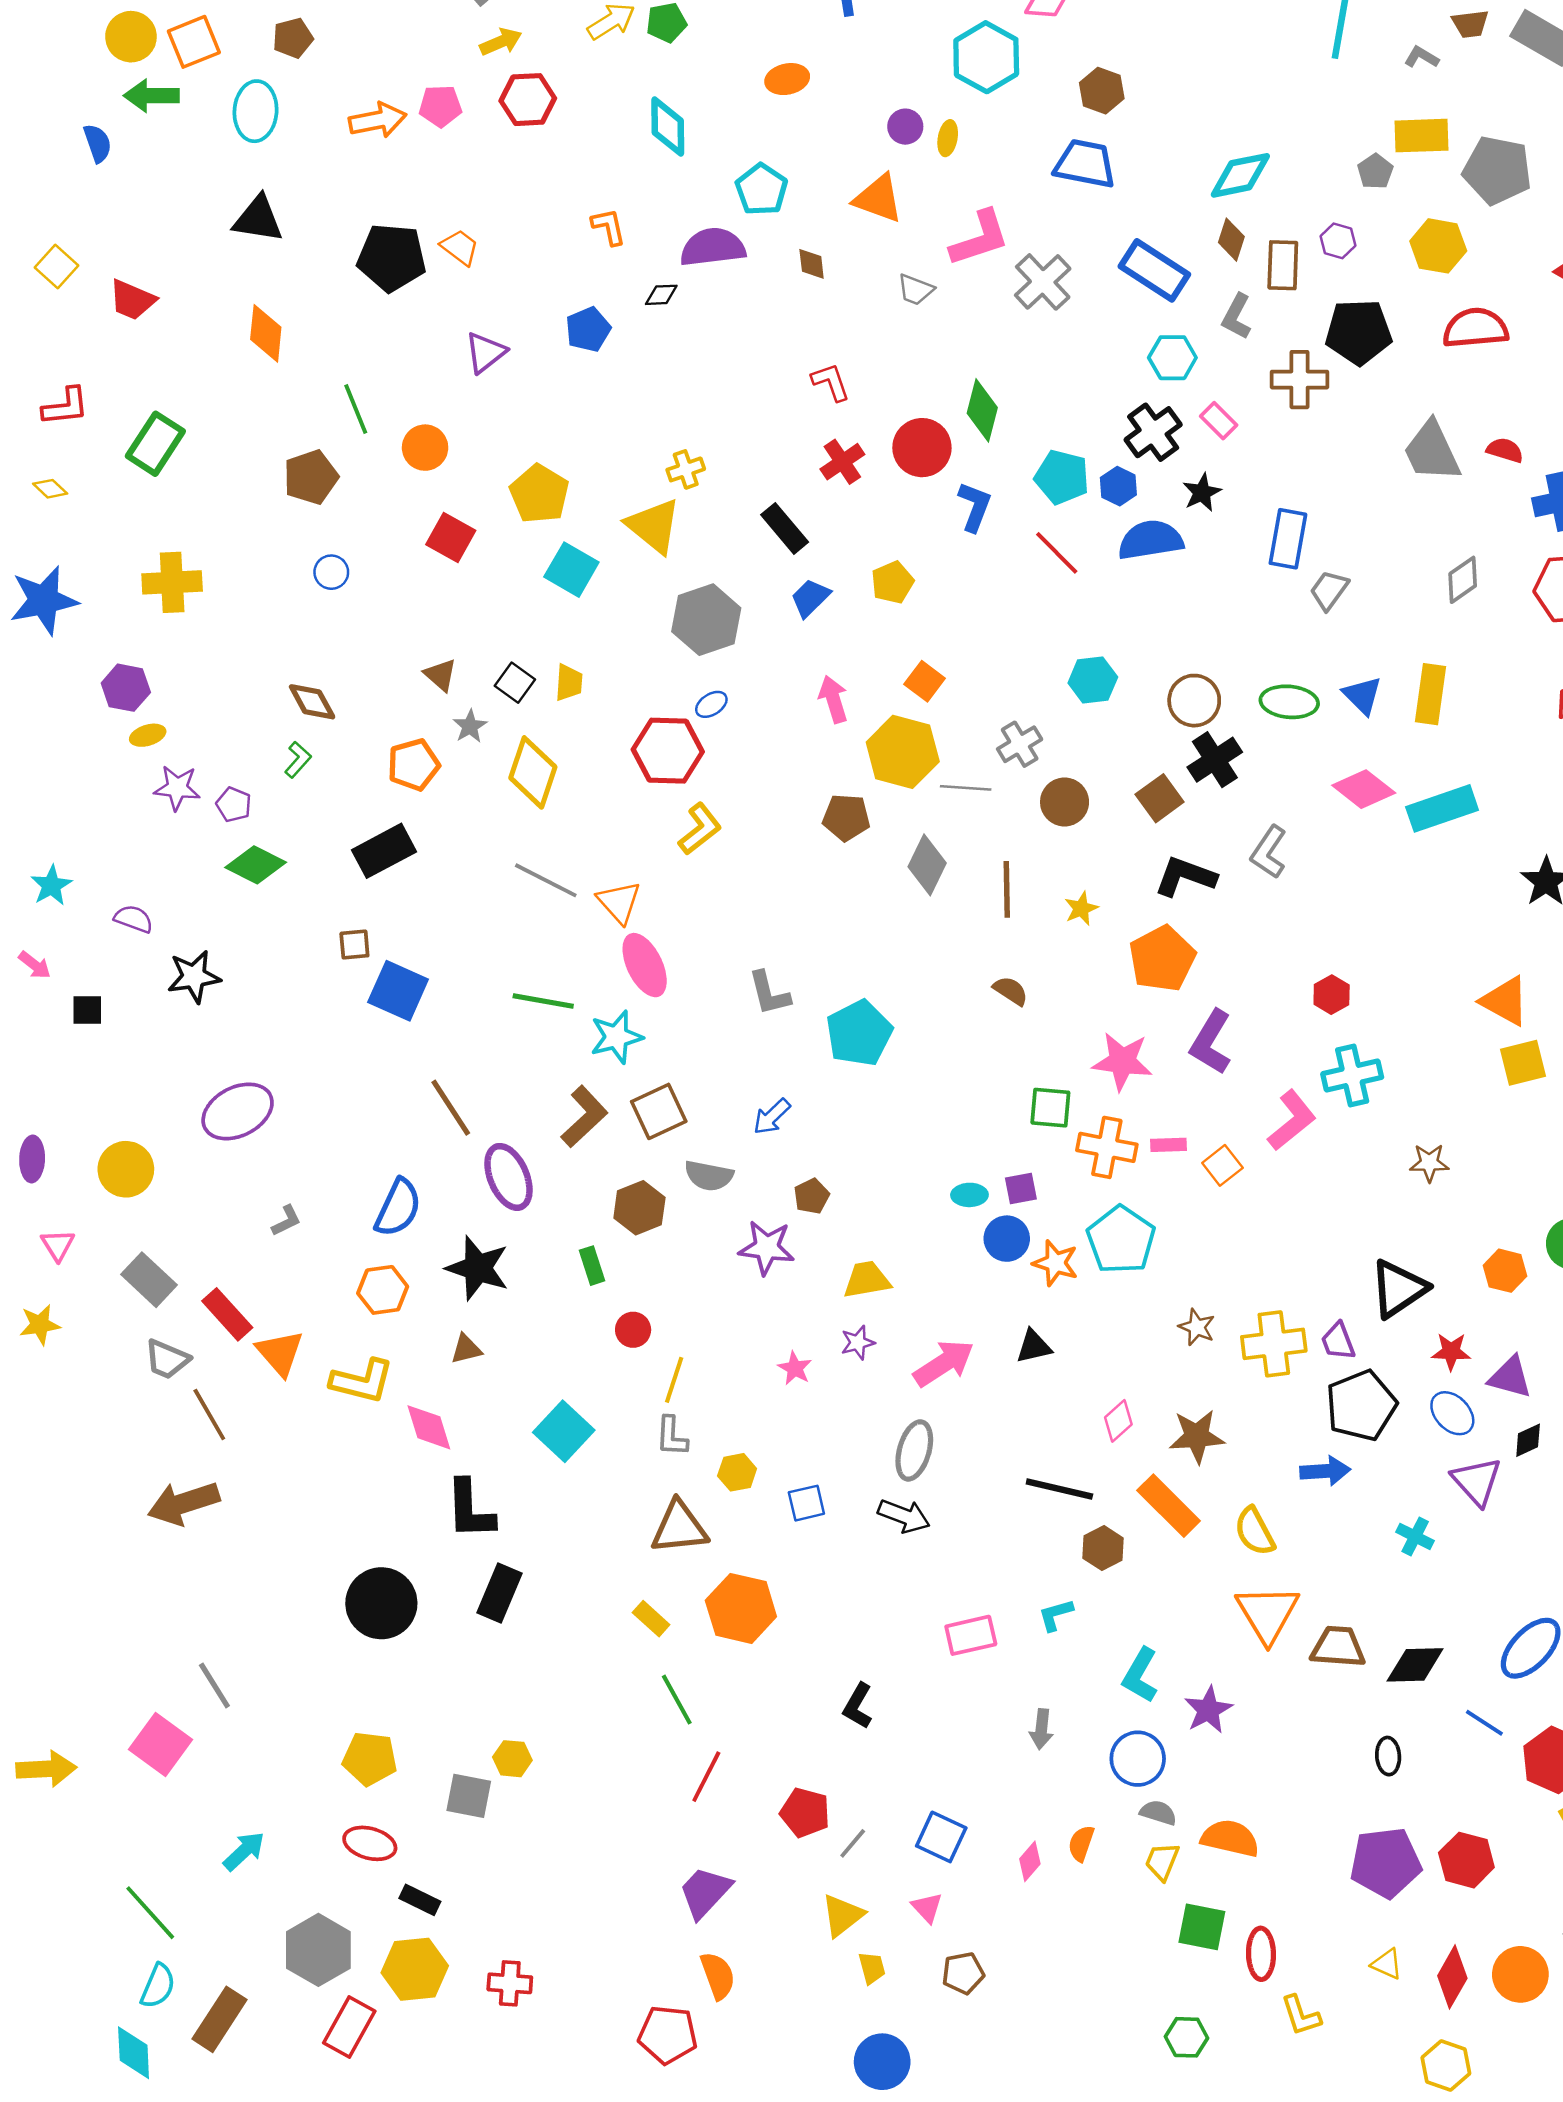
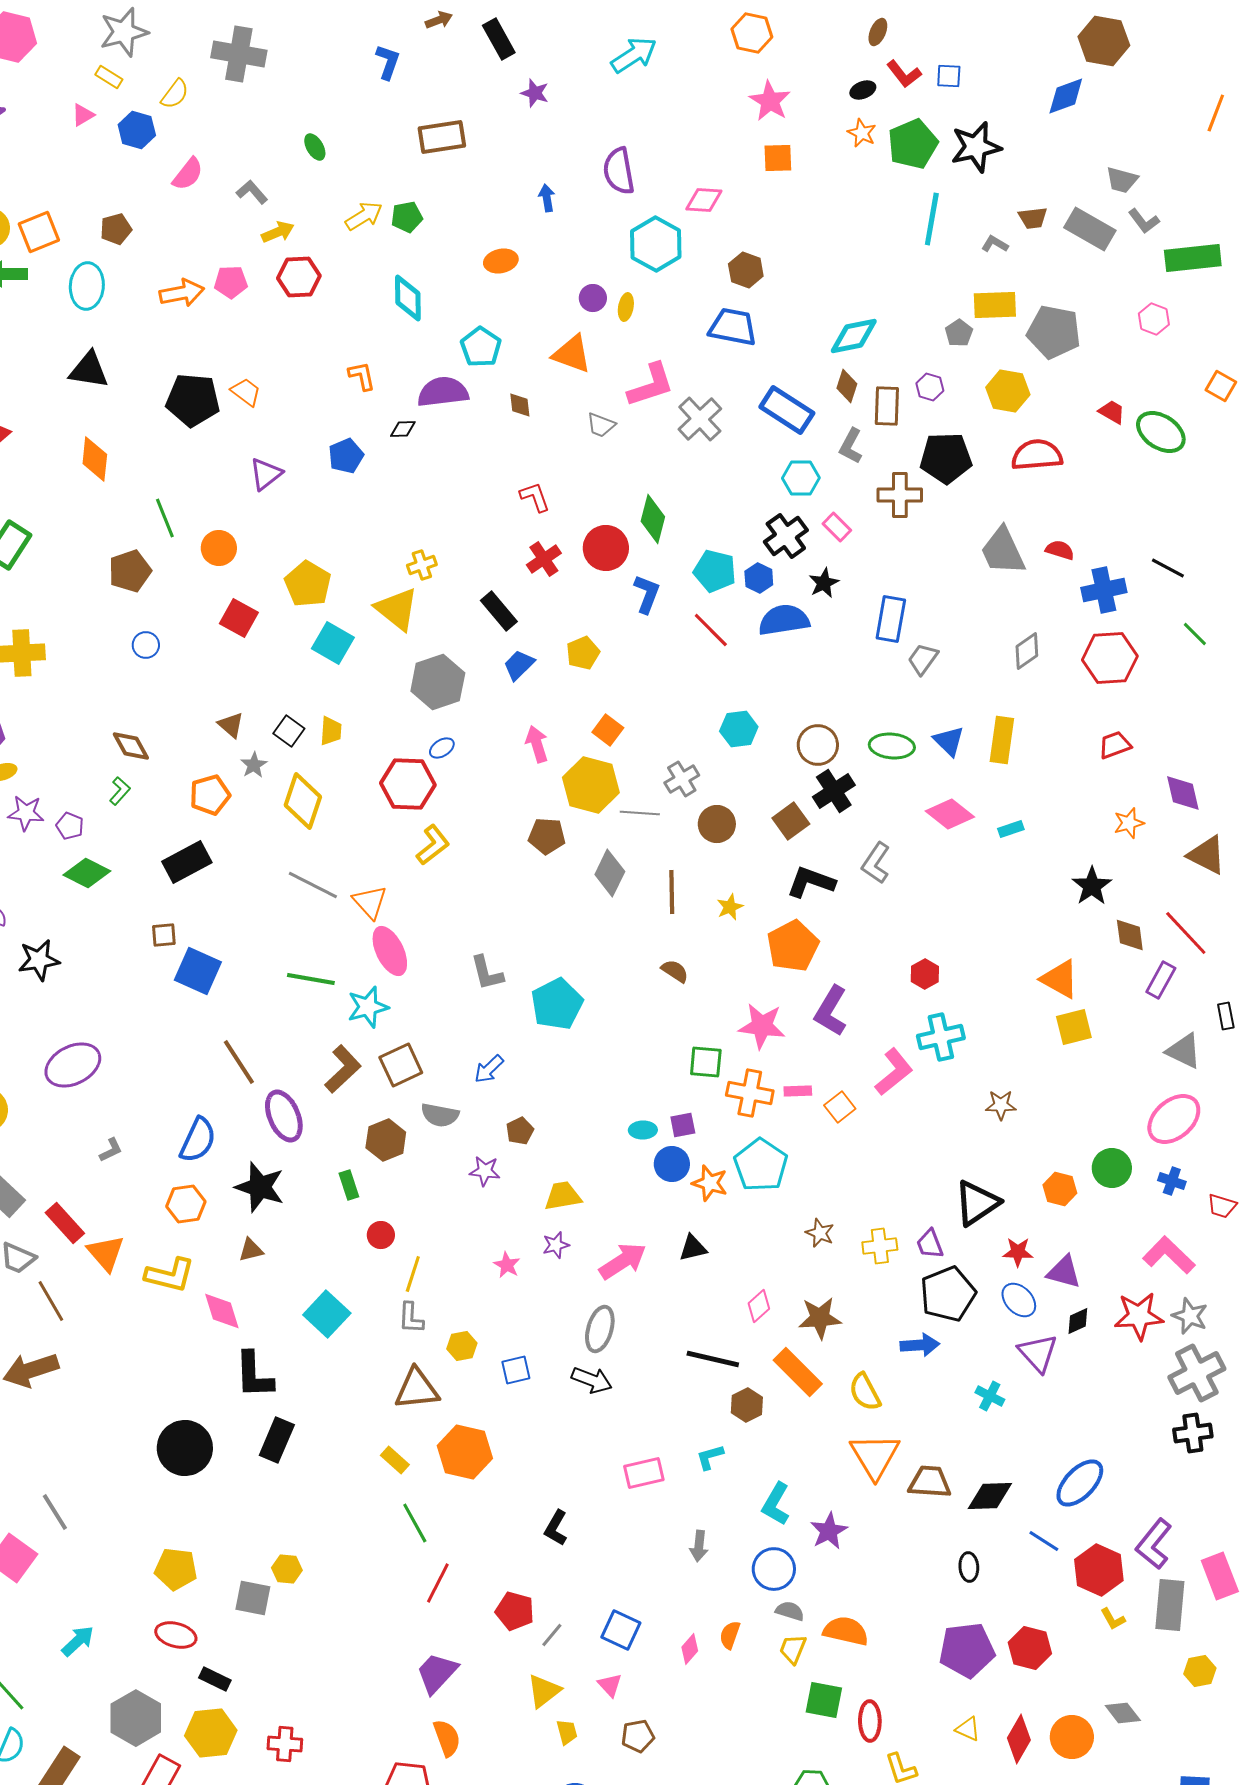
cyan rectangle: (1442, 808) -> (1011, 829), size x0.5
purple star: (767, 1248) -> (485, 1171), size x0.7
yellow cross: (1274, 1344) -> (880, 1246), size x0.7

